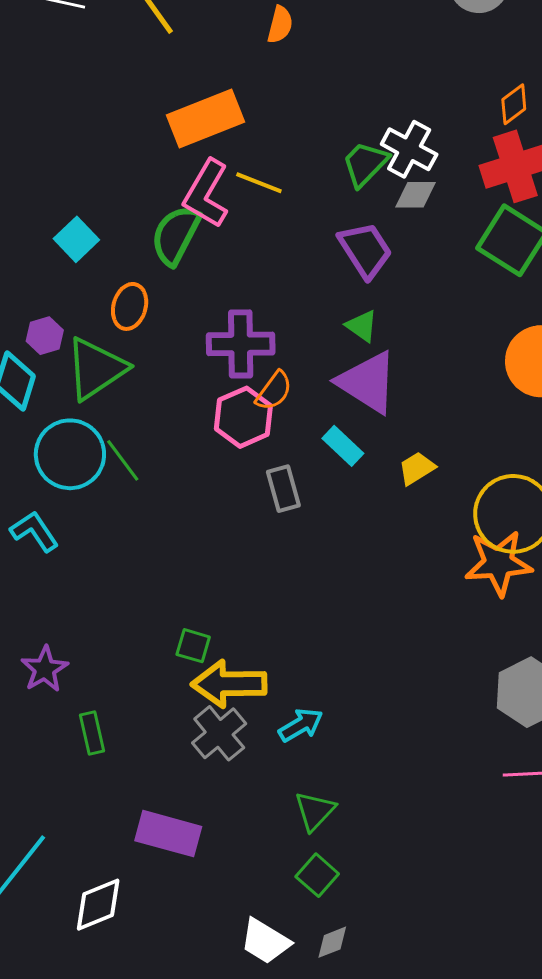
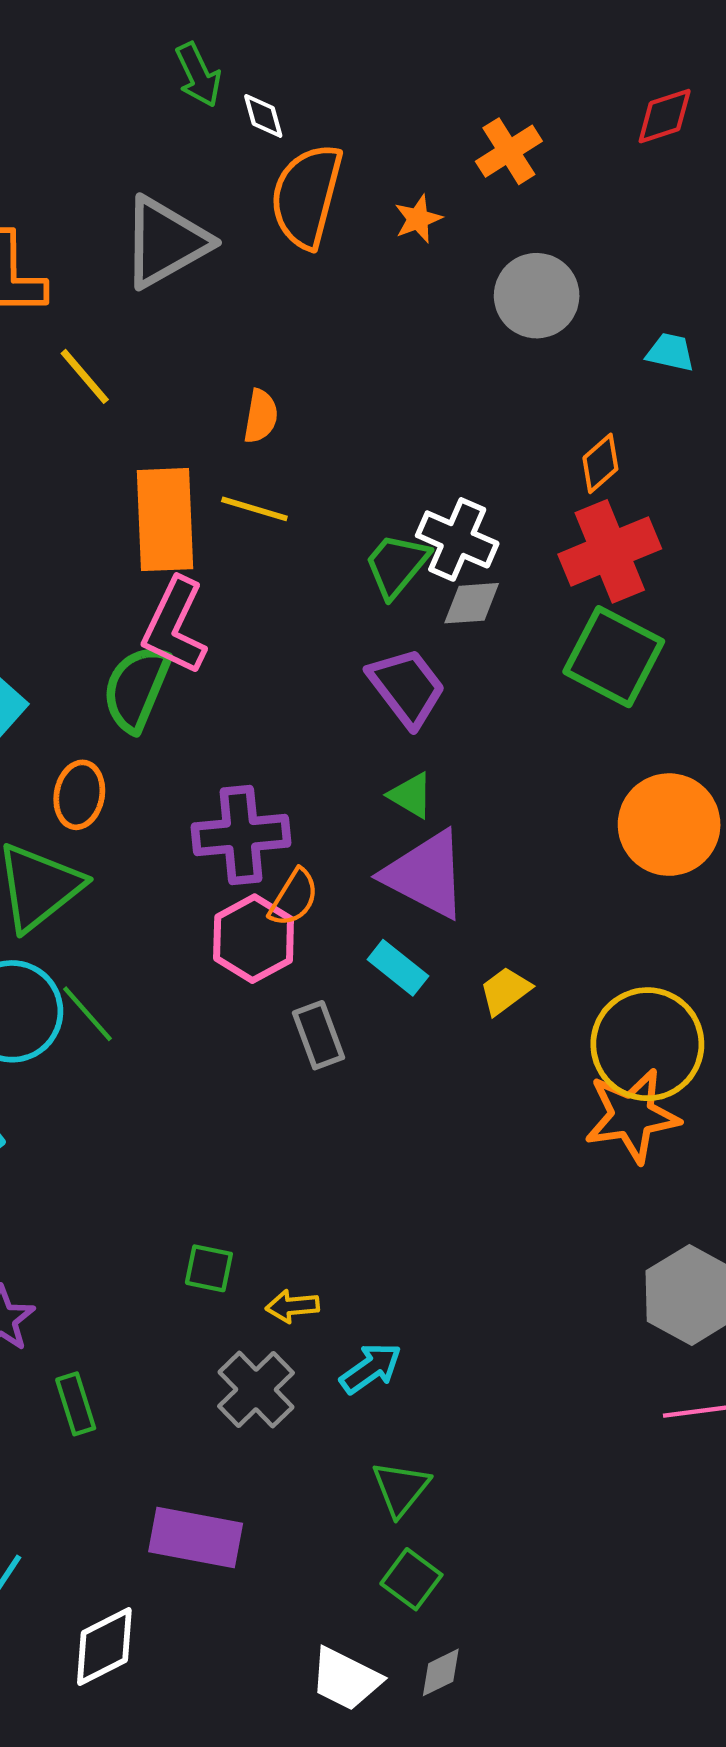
orange semicircle: (280, 25) -> (261, 416), moved
orange rectangle: (206, 119) -> (165, 520), turned -66
yellow line: (259, 183) -> (254, 509), moved
yellow arrow: (229, 684) -> (292, 1306), moved, size x0.5

